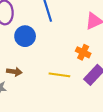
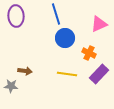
blue circle: (25, 36) -> (65, 38), moved

